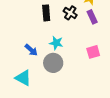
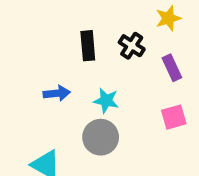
purple rectangle: (92, 17) -> (172, 68), moved
blue arrow: (31, 50) -> (57, 93), moved, turned -48

